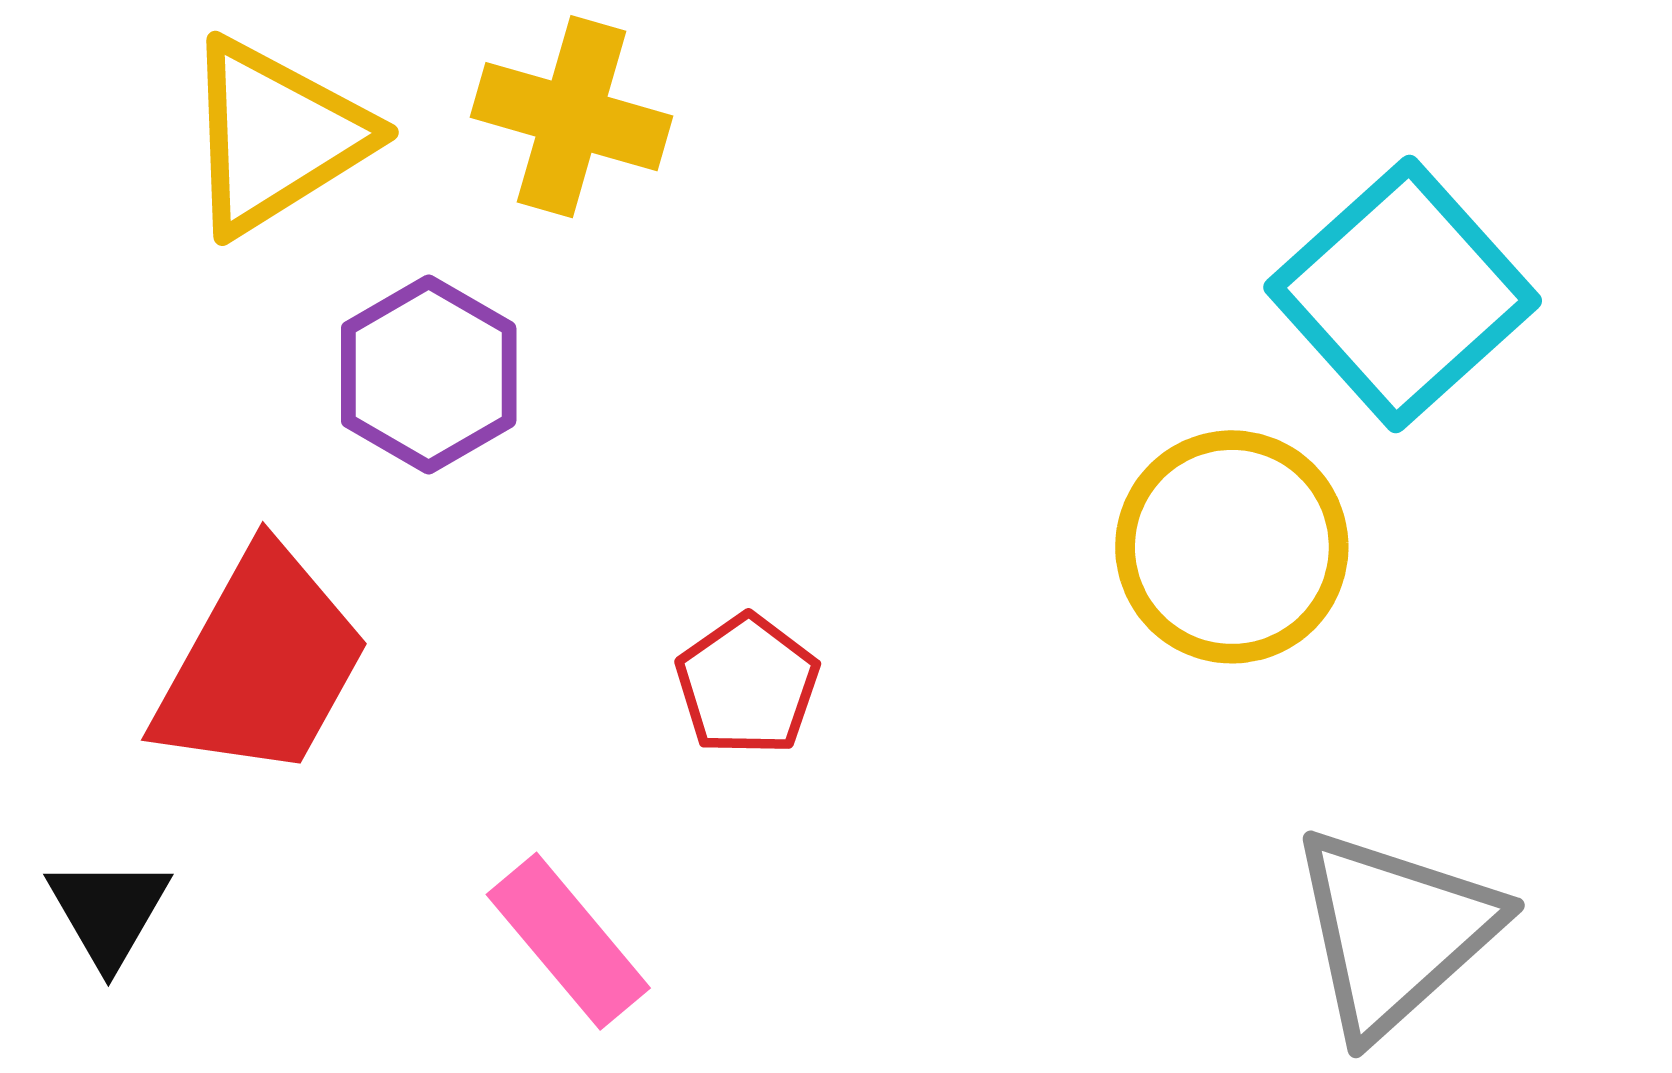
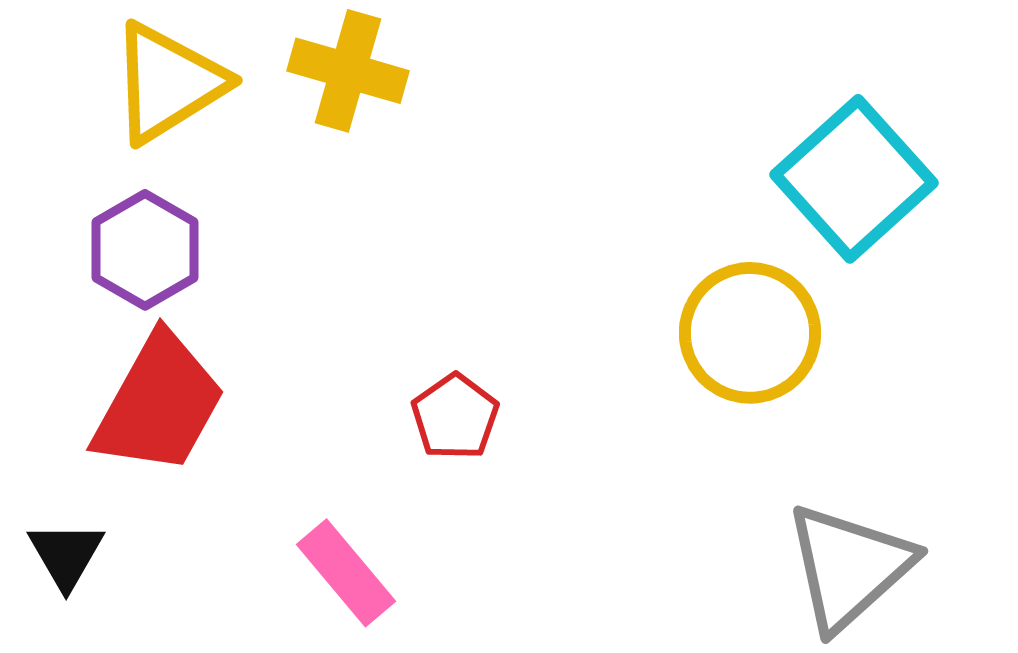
purple hexagon: (429, 374) -> (145, 250), moved

